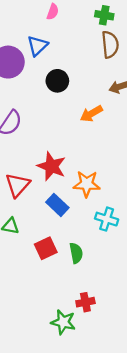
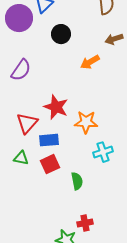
blue rectangle: (57, 205) -> (49, 140), moved, turned -48
cyan cross: (107, 219) -> (103, 152), turned -36
red square: (46, 248) -> (50, 164), moved

